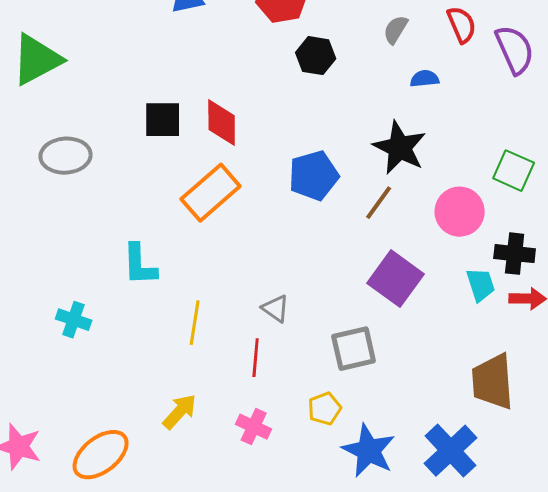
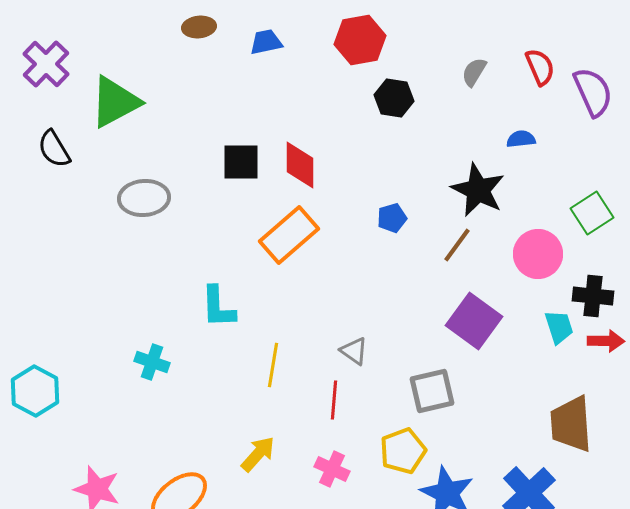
blue semicircle: (425, 79) -> (521, 139), moved
green square: (514, 171) -> (592, 213), turned 33
blue pentagon: (314, 176) -> (392, 218), size x0.6
yellow pentagon: (325, 409) -> (403, 451), size x1.4

